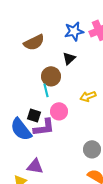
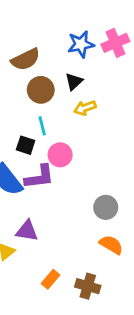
brown circle: (51, 76) -> (41, 90), moved
yellow arrow: (88, 96) -> (85, 108), moved
black square: (34, 115) -> (26, 145), moved

